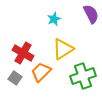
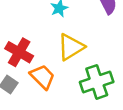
orange trapezoid: (41, 72) -> (42, 77), turned 90

